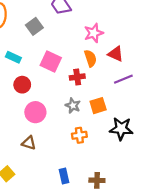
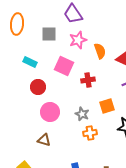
gray square: (34, 26) -> (49, 34), turned 35
pink star: (94, 33) -> (78, 40), moved
orange semicircle: (90, 58) -> (100, 51), moved
gray star: (73, 106) -> (82, 114), moved

